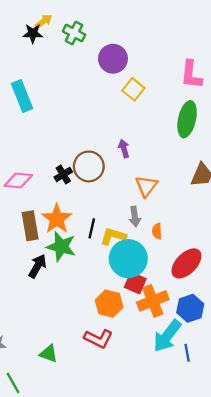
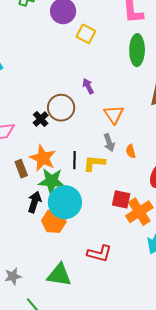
brown rectangle: (30, 226) -> (21, 169), size x0.7
cyan circle: (128, 259) -> (65, 202), moved
orange hexagon: (109, 304) -> (54, 221), moved
green triangle: (49, 354) -> (59, 275), size x1.5

